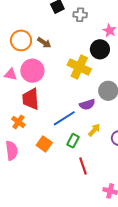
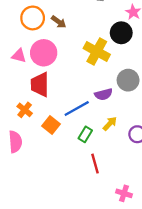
orange square: (44, 144) -> (51, 125), moved

